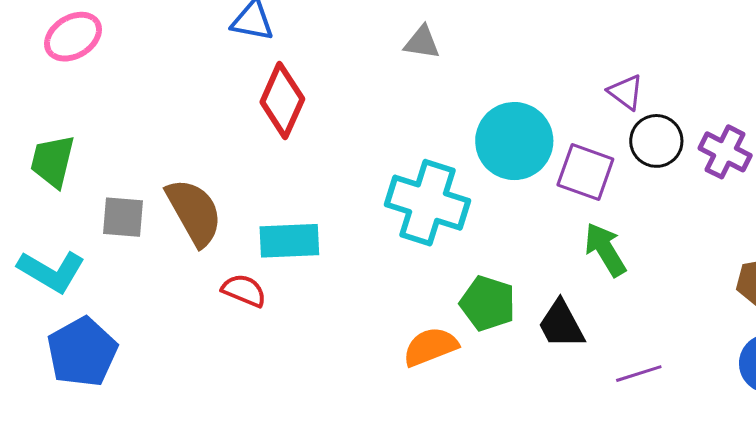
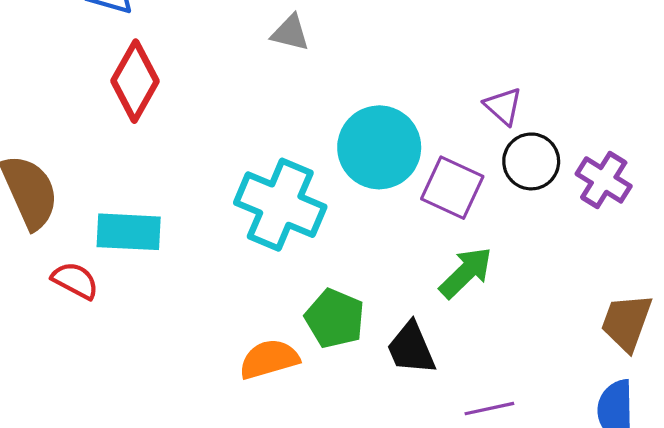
green arrow: (605, 250) -> (466, 273), turned 72

